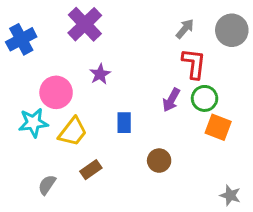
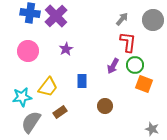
blue cross: (21, 39) -> (30, 13), moved, turned 36
pink circle: (56, 92) -> (28, 51), moved
cyan star: (33, 123) -> (22, 97), moved
gray semicircle: (47, 185) -> (31, 122), size x1.6

